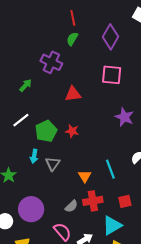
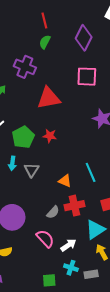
red triangle: (73, 94) -> (49, 98), size x1.4
orange triangle: (85, 176) -> (65, 181), turned -32

